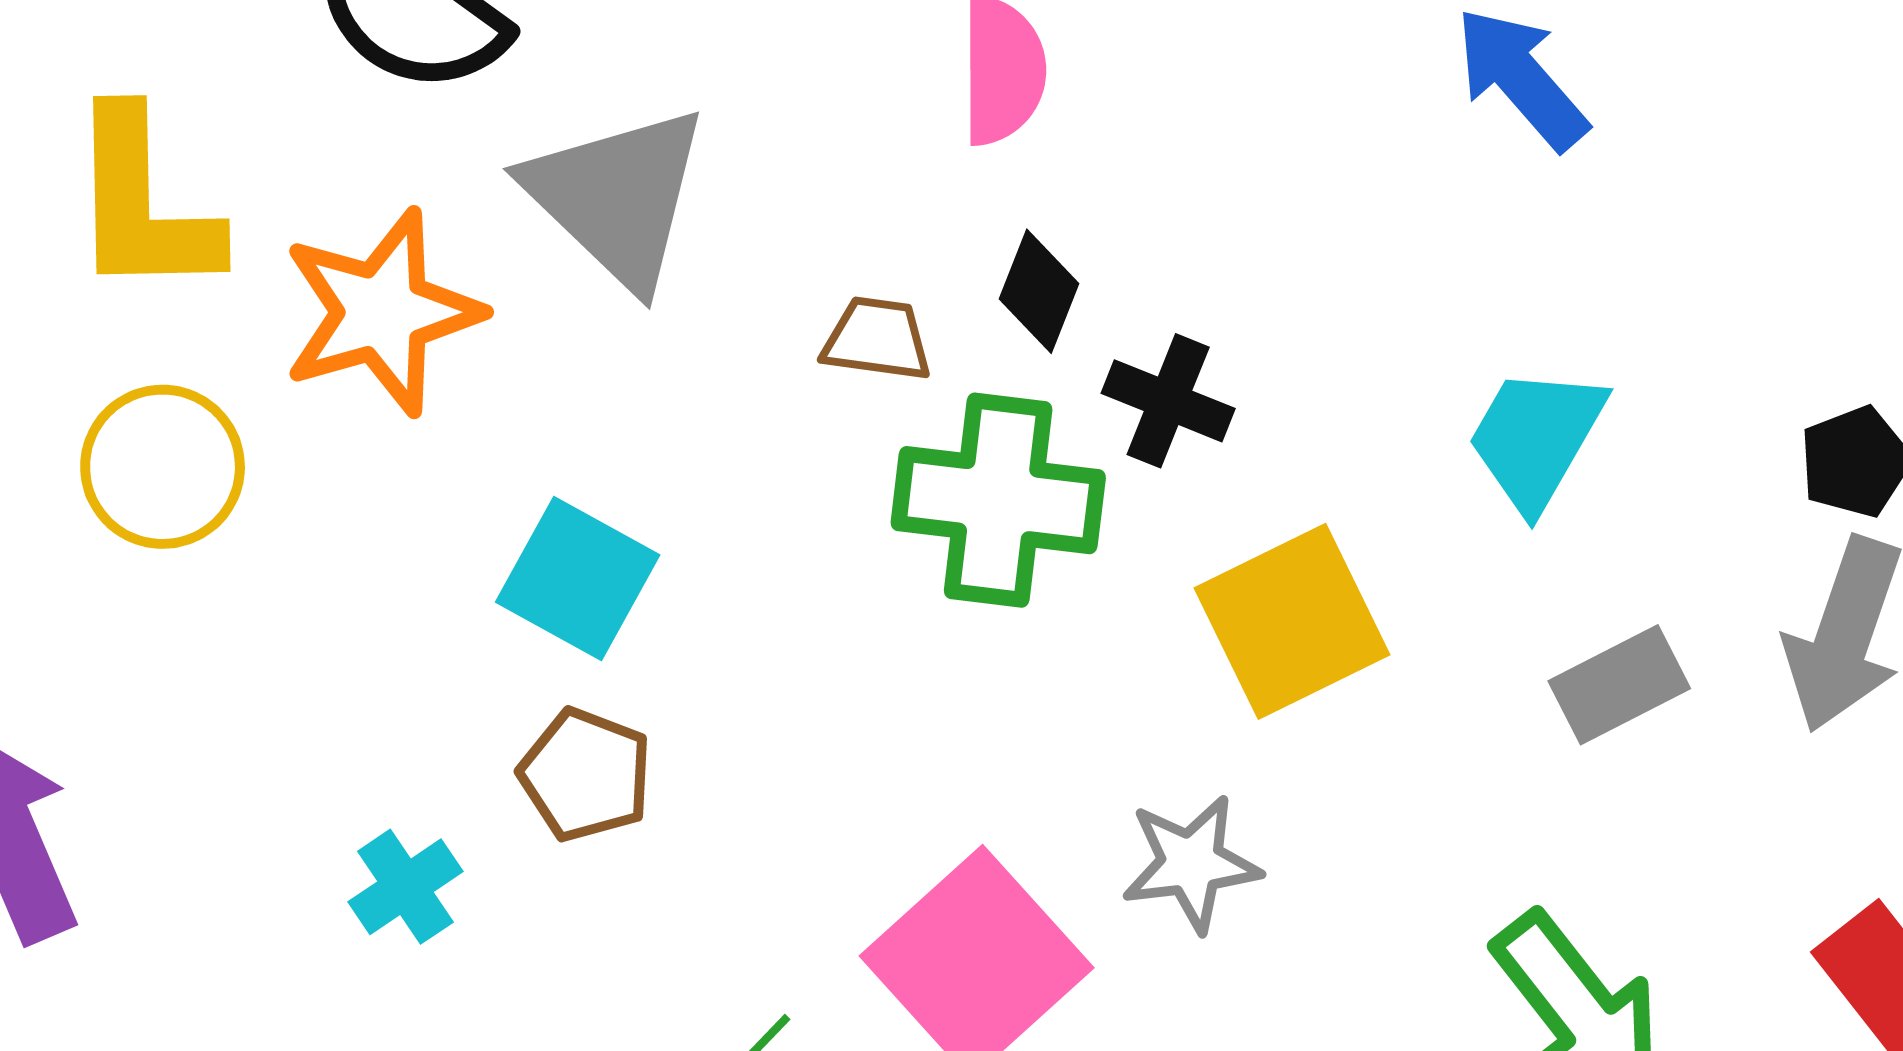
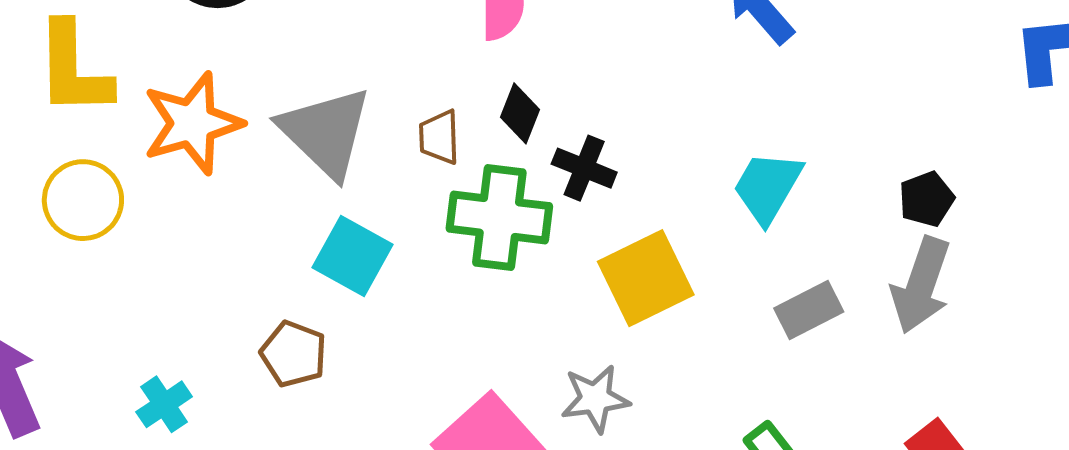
gray triangle: (617, 197) -> (326, 132), moved
brown trapezoid: (877, 339) -> (439, 137), turned -100
cyan square: (578, 579) -> (353, 256), moved
cyan cross: (405, 887) -> (164, 404), moved

